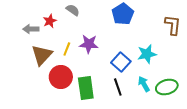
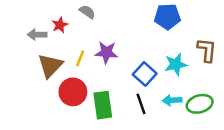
blue pentagon: (123, 14) -> (167, 17), moved, turned 30
brown L-shape: (173, 25) -> (207, 50), moved
cyan arrow: (144, 84) -> (172, 100), turned -63

